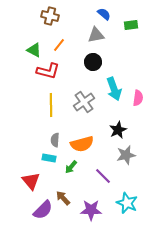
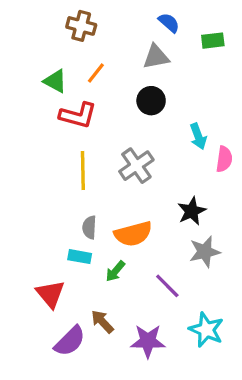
cyan arrow: (114, 89) -> (198, 136), moved, size x0.7

